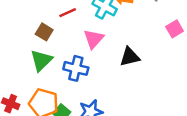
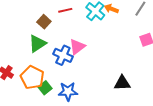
pink triangle: (94, 39) -> (77, 47), moved
black triangle: (130, 57) -> (122, 83), moved

